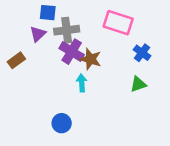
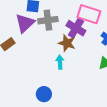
purple triangle: (38, 34) -> (25, 23), size x1.5
purple cross: (72, 52) -> (76, 28), moved

